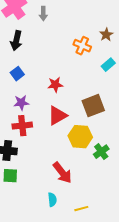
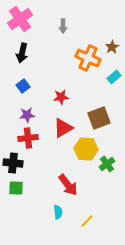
gray arrow: (43, 14) -> (63, 26), moved
orange cross: (82, 46) -> (88, 58), size x1.4
yellow line: (81, 209) -> (87, 221), turned -32

